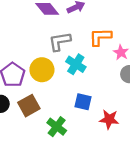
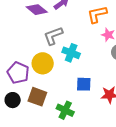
orange L-shape: (100, 37) -> (97, 14), moved
brown square: (29, 106) -> (37, 97), turned -30

